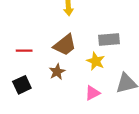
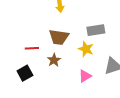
brown trapezoid: (65, 45) -> (59, 37), turned 50
red line: (24, 51) -> (32, 48), moved

